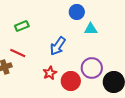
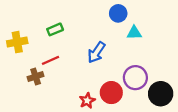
red line: (18, 53) -> (50, 60), turned -49
red star: (50, 73) -> (87, 101), moved

